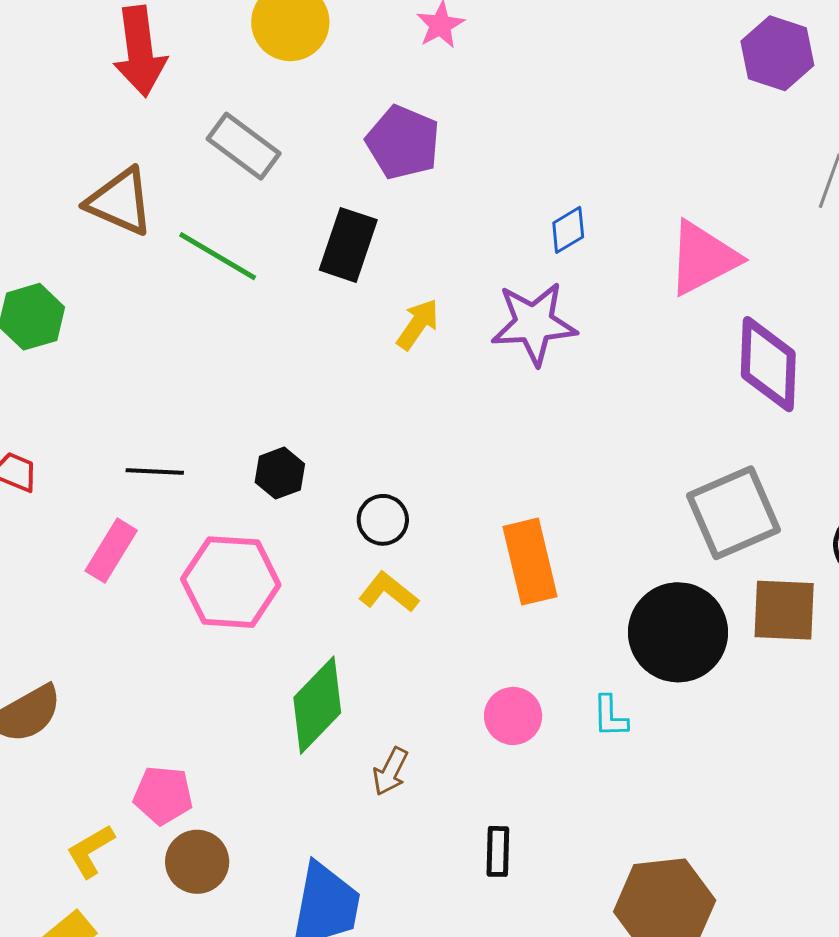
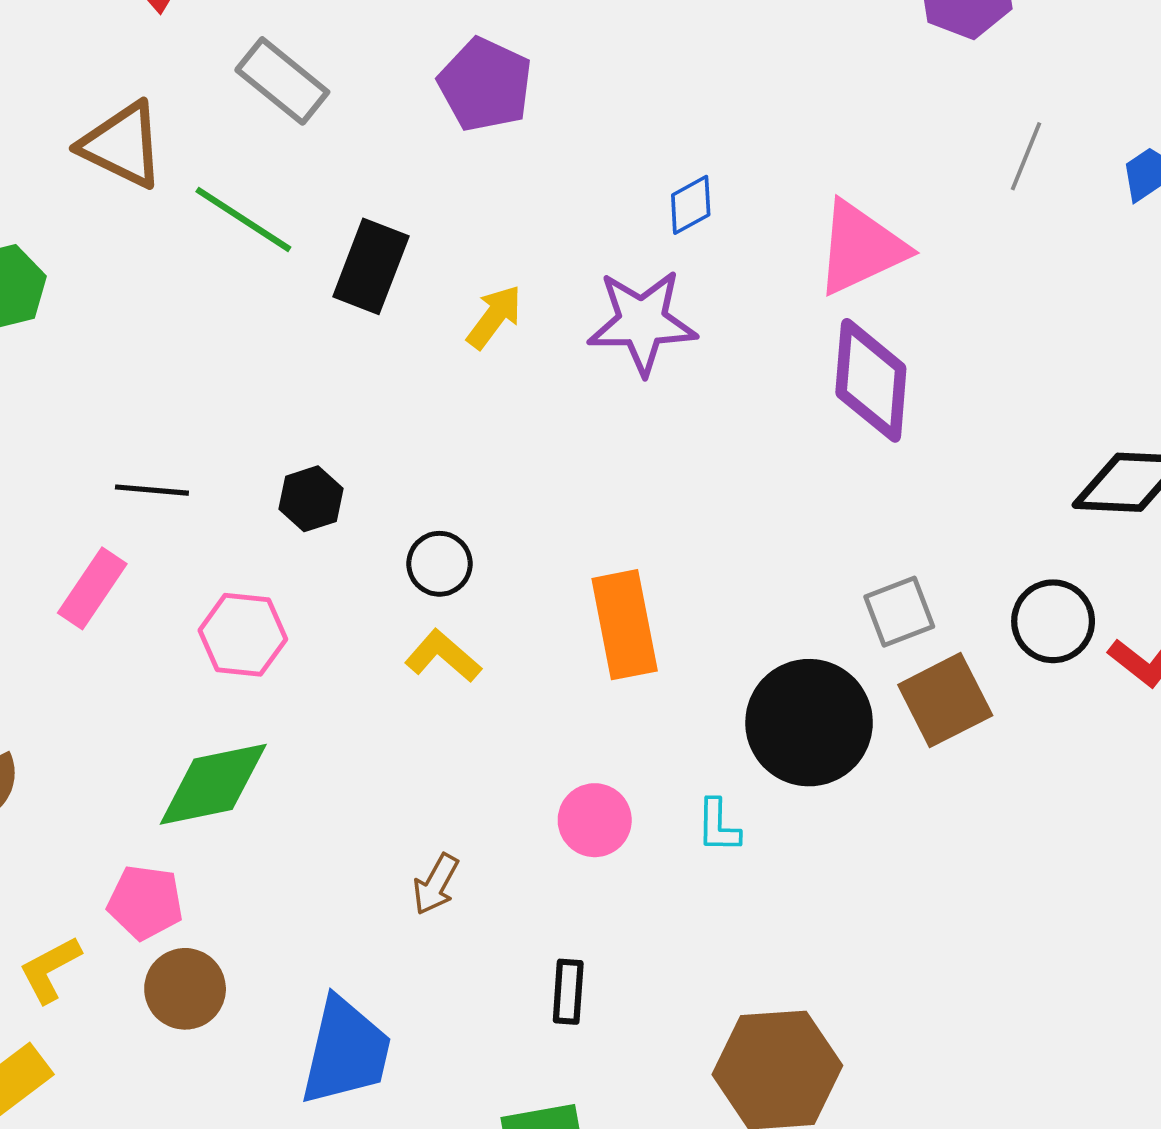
black rectangle: (348, 245) -> (371, 266), moved
purple diamond: (768, 364) -> (871, 380), moved
gray square: (733, 513) -> (899, 612), moved, size x0.6
pink hexagon: (231, 582) -> (243, 635), size x0.7
brown square: (784, 610) -> (945, 700), turned -32
green diamond: (317, 705) -> (213, 784), moved, turned 32

